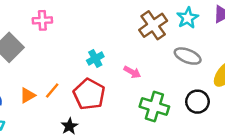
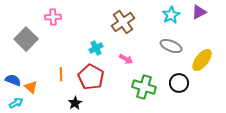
brown cross: (153, 25) -> (123, 22), moved
orange line: (52, 91) -> (61, 74), turned -40
orange triangle: (28, 95) -> (31, 87), moved, turned -48

